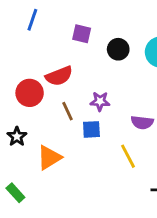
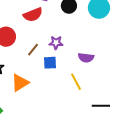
red semicircle: (59, 76) -> (33, 15), moved
brown line: (68, 111) -> (33, 50), turned 64

